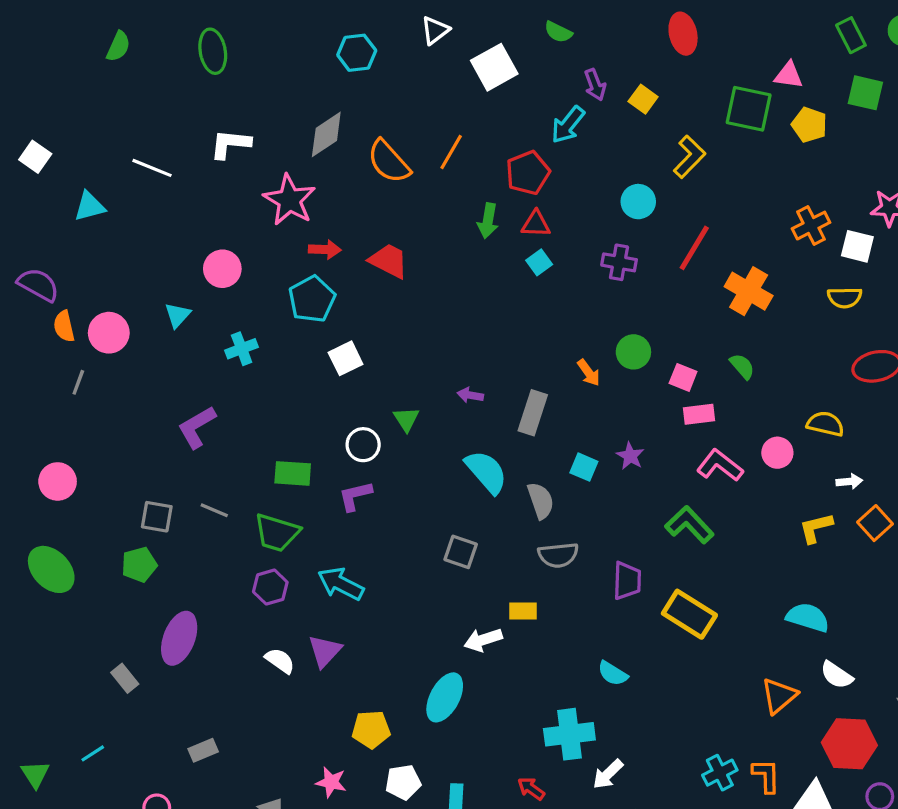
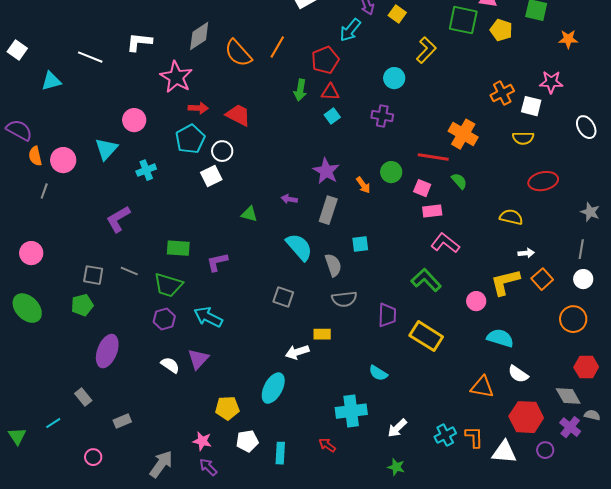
red line: (694, 248) -> (433, 157), moved, turned 68
cyan triangle: (178, 315) -> (106, 149), size x1.4
green triangle: (406, 419) -> (249, 214), turned -42
white circle: (363, 445) -> (222, 151), moved
pink circle: (777, 453) -> (476, 301), moved
purple star: (630, 456) -> (326, 171), moved, size x1.5
cyan square: (584, 467) -> (360, 244), turned -30
yellow L-shape: (816, 528) -> (505, 282), size x1.4
gray rectangle: (125, 678) -> (83, 397), moved
orange triangle: (779, 696) -> (482, 387), turned 50
white arrow: (608, 774) -> (397, 428), moved

